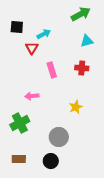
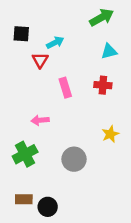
yellow star: (76, 107) -> (110, 134), moved
gray circle: (59, 137) -> (74, 159), moved
black circle: (51, 161) -> (48, 207), moved

